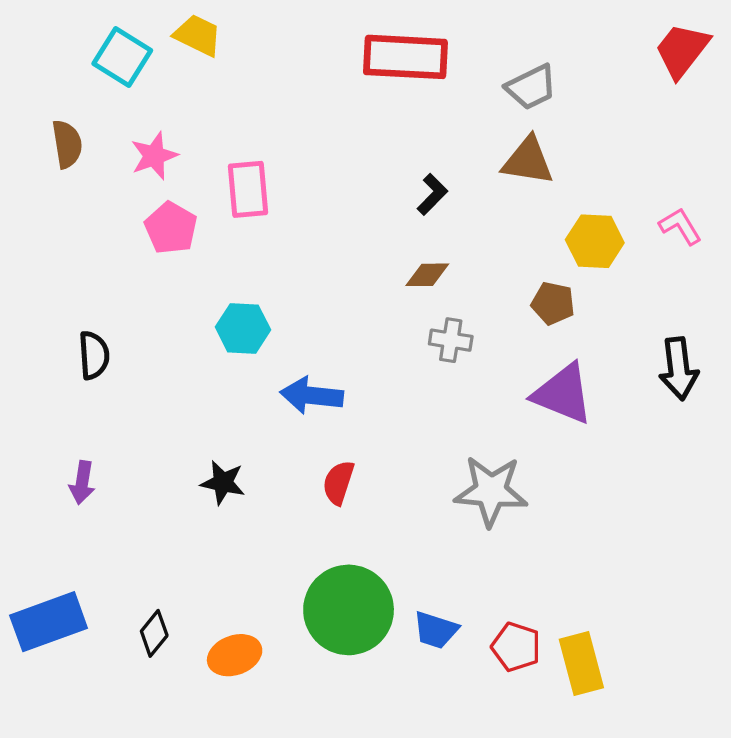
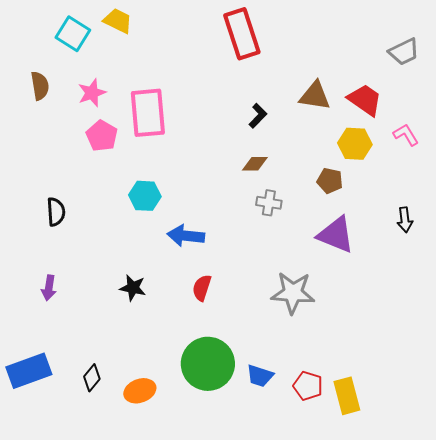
red trapezoid: (682, 50) -> (365, 100), moved, turned 87
red rectangle: (405, 57) -> (242, 34), turned 69
gray trapezoid: (531, 87) -> (404, 52), moved
pink rectangle: (248, 189) -> (148, 113), size x1.4
black arrow: (679, 369) -> (405, 220), size x0.7

